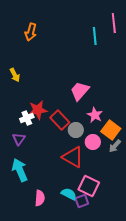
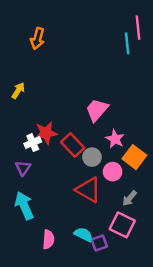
cyan line: (95, 36) -> (127, 43), moved
yellow arrow: (15, 75) -> (18, 91), turned -120
gray arrow: (115, 146) -> (130, 198), moved
pink square: (89, 186) -> (122, 225), moved

